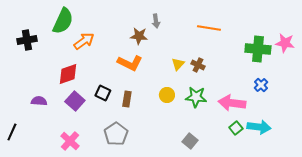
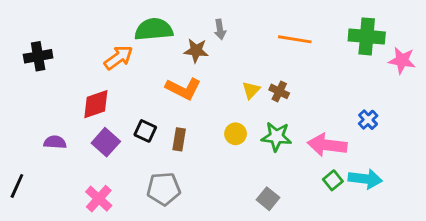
green semicircle: (63, 21) -> (154, 29), moved, turned -120
green cross: (258, 49) -> (367, 36), moved
gray pentagon: (116, 134) -> (164, 189), turned 30

